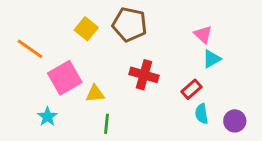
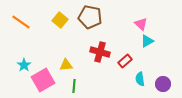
orange line: (30, 49) -> (21, 22), moved
pink square: (65, 78) -> (43, 80), moved
red rectangle: (192, 89) -> (125, 61), moved
cyan star: (47, 117) -> (24, 65), moved

